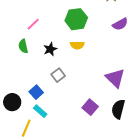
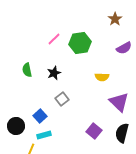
pink line: (33, 24) -> (54, 39), moved
yellow semicircle: (77, 45) -> (102, 77), moved
cyan rectangle: (40, 111) -> (44, 135), turned -56

